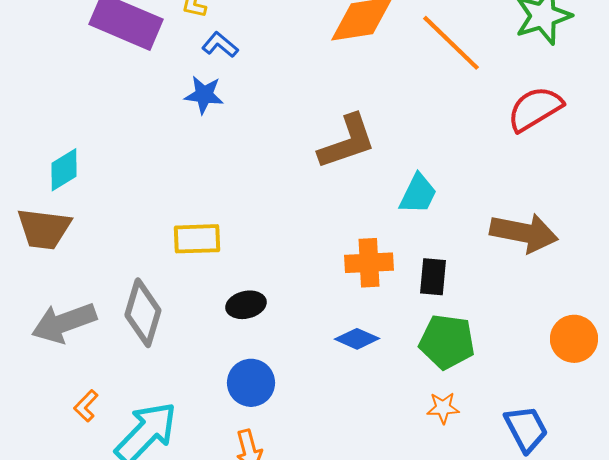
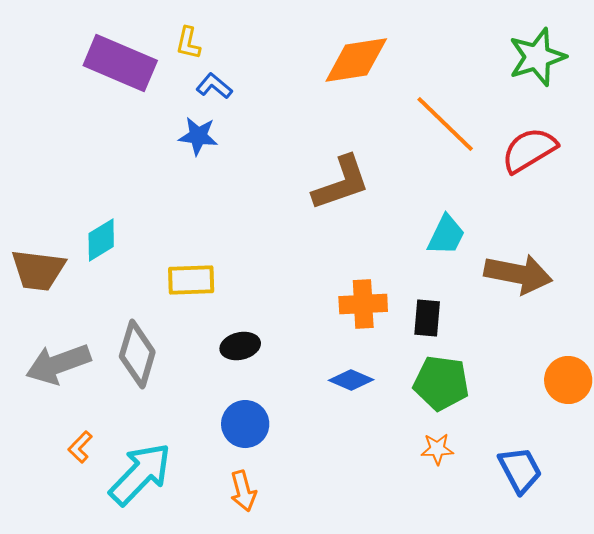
orange line: (451, 43) -> (445, 124), moved
cyan diamond: (64, 170) -> (101, 240), moved
cyan trapezoid: (418, 194) -> (446, 235), moved

